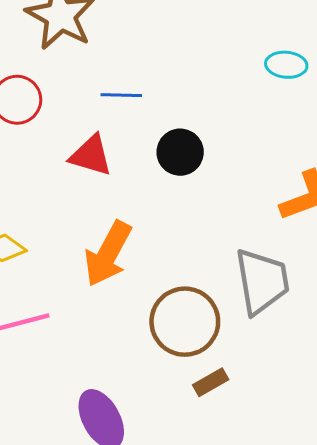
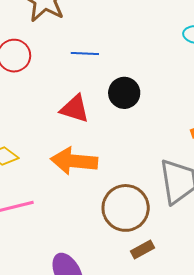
red triangle: (91, 155) -> (75, 109), moved
orange arrow: (108, 254) -> (74, 161), turned 66

